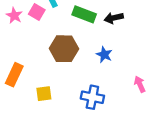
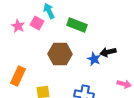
black arrow: (114, 18) -> (108, 52), moved
pink arrow: (140, 84) -> (124, 84), turned 128

